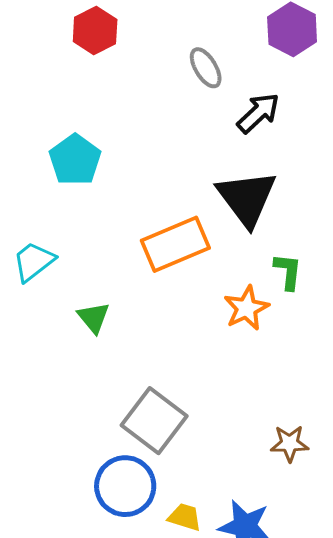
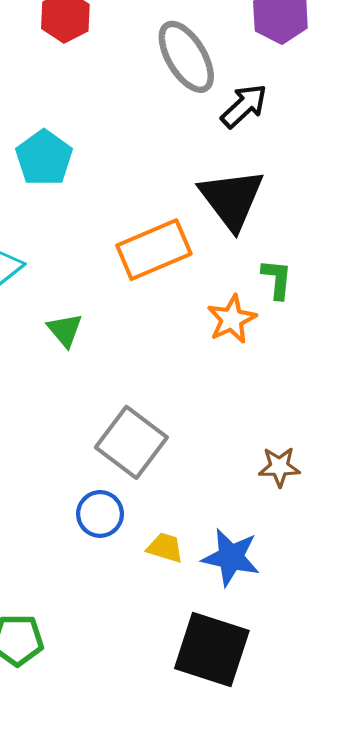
gray ellipse: (206, 68) -> (186, 57), size x1.6
blue circle: (125, 486) -> (100, 514), size x0.7

